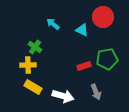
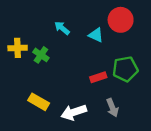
yellow cross: (28, 65) -> (18, 48), moved
white arrow: (63, 96) -> (74, 112), turned 145

